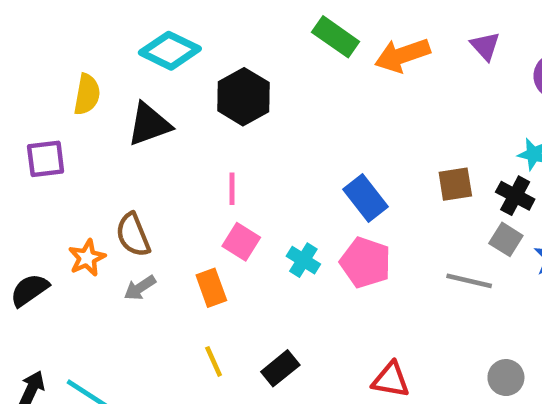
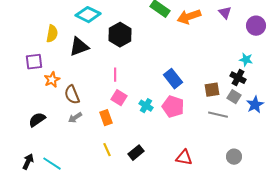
brown square: (455, 184) -> (212, 90), moved
orange star: (87, 258) -> (52, 80), moved
black semicircle: (29, 290) -> (37, 120), moved

